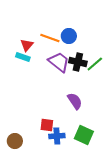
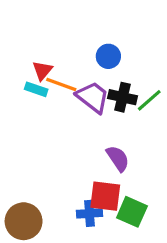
orange line: (50, 38) -> (61, 85), moved
red square: (47, 125) -> (105, 196), moved, size x1.5
brown circle: (15, 141) -> (24, 221), size x1.5

